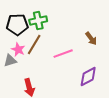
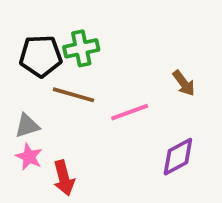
brown line: (34, 45) -> (73, 95), turned 75
pink star: (18, 50) -> (29, 157), moved

